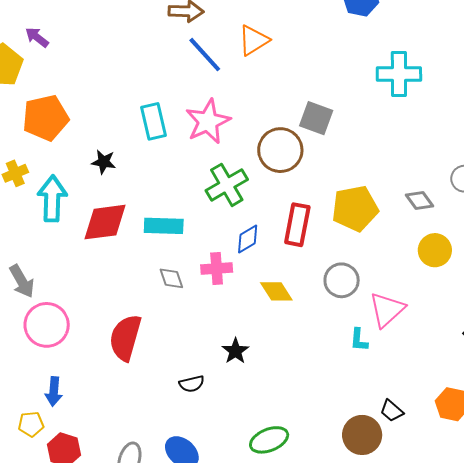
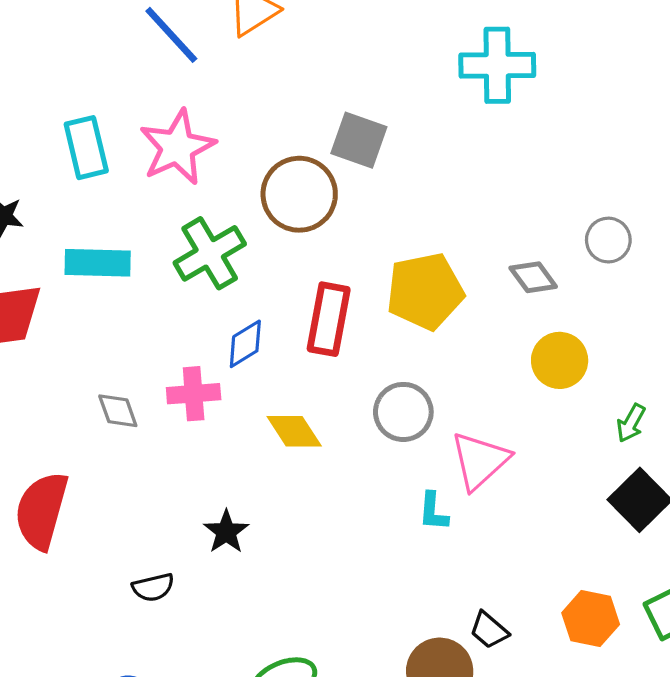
cyan rectangle: (164, 226) -> (98, 263), moved

